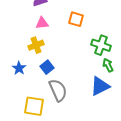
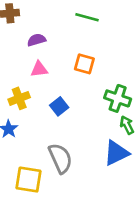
yellow cross: (36, 45) -> (19, 98), moved
blue square: (47, 67) -> (59, 106), moved

